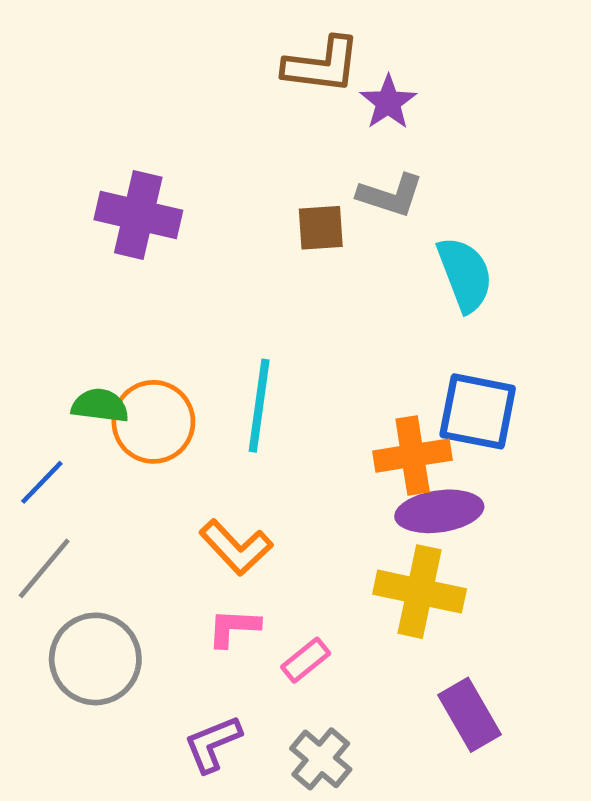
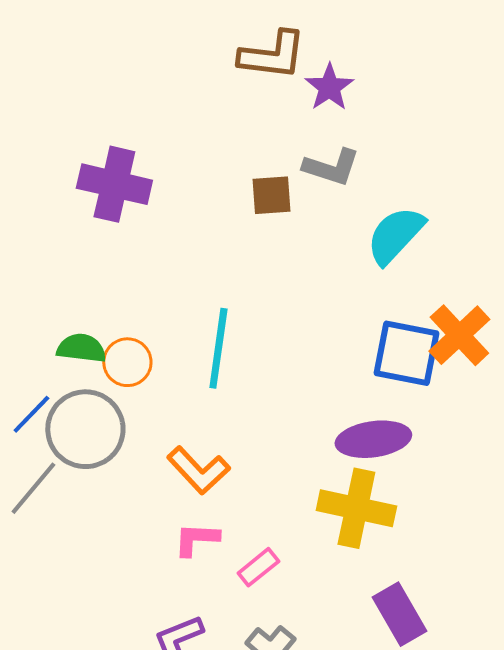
cyan semicircle: (465, 274) -> (395, 235), turned -116
orange circle: (153, 422) -> (127, 362), size x0.7
orange cross: (413, 456) -> (459, 335), moved, turned -34
gray circle: (95, 659) -> (85, 429), moved

